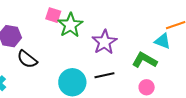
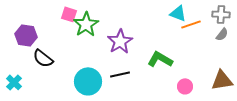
cyan triangle: (163, 41) -> (178, 13), moved
pink circle: (147, 87) -> (185, 86), moved

